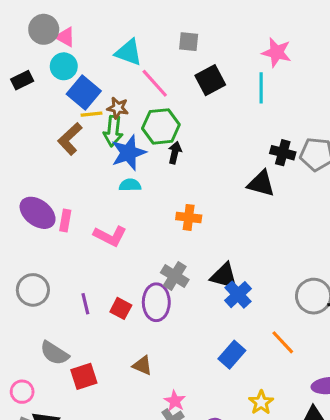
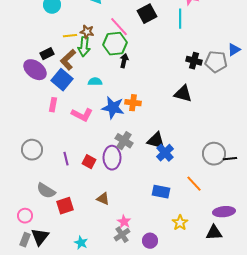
black rectangle: (22, 80) -> (47, 54), moved
pink line: (155, 83) -> (119, 27), moved
blue square: (84, 93) -> (62, 80), moved
brown L-shape: (70, 139) -> (68, 60), moved
blue star: (129, 153) -> (113, 108), moved, turned 30
black triangle: (261, 184) -> (183, 94), moved
purple ellipse: (38, 213) -> (35, 70), moved
blue rectangle: (232, 355) -> (161, 192), turned 60

